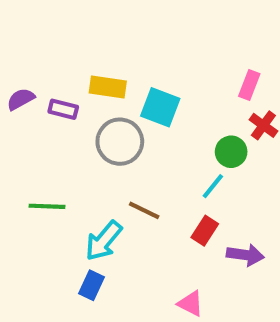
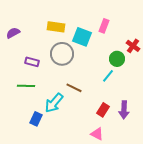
pink rectangle: (249, 85) -> (104, 26), moved
purple rectangle: (63, 109) -> (32, 62), moved
red rectangle: (205, 231) -> (103, 110), moved
purple arrow: (245, 255) -> (124, 110), turned 84
blue rectangle: (92, 285) -> (36, 119), moved

